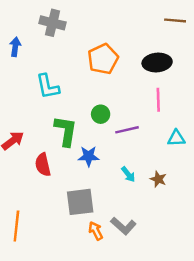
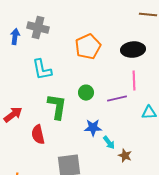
gray cross: (52, 23) -> (38, 28), moved
purple line: (127, 130) -> (117, 99), moved
blue star: (89, 156) -> (93, 128), moved
brown star: (158, 179) -> (125, 156), moved

